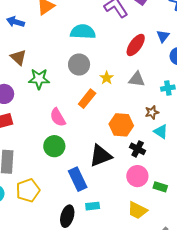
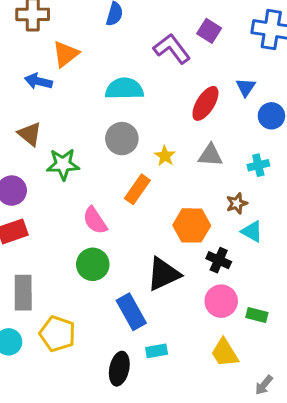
blue arrow: (16, 22) -> (38, 81), moved
yellow pentagon: (28, 190) -> (57, 334), turned -30
yellow trapezoid: (137, 210) -> (225, 353), turned 35

